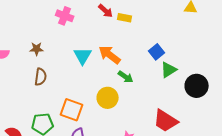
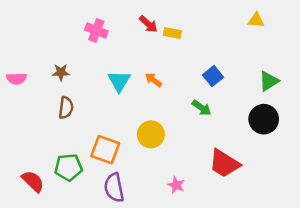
orange arrow: (110, 55) -> (153, 80), size x0.6
green triangle: (169, 70) -> (269, 81), moved
green arrow: (126, 77) -> (202, 108), moved

